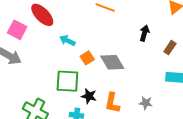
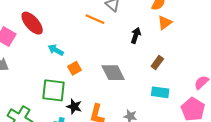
black arrow: (144, 33) -> (136, 35), moved
gray diamond: (112, 62) -> (113, 73), moved

